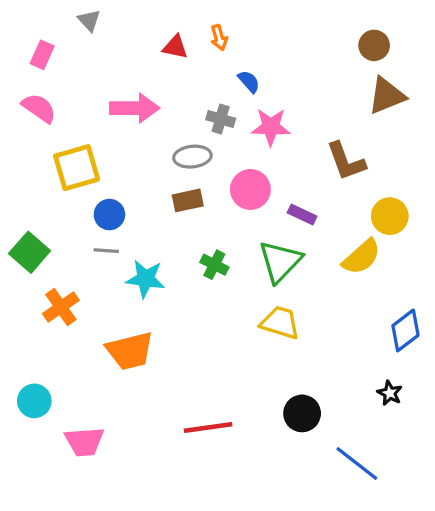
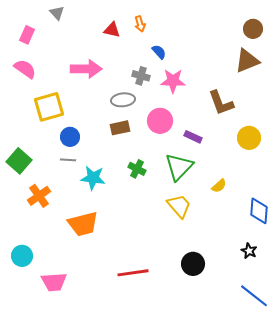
brown circle: (374, 45) -> (253, 29), moved
yellow semicircle: (362, 257) -> (219, 186), moved, size x0.6
yellow trapezoid: (280, 323) -> (179, 206), turned 32
blue diamond: (405, 330) -> (259, 211), turned -48
blue line: (357, 464) -> (254, 296), moved

